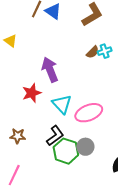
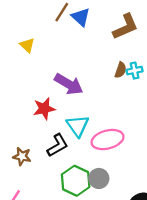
brown semicircle: (93, 52) -> (121, 70), turned -32
purple arrow: (50, 70) -> (69, 84), turned 135
black L-shape: (55, 136) -> (58, 145), moved

